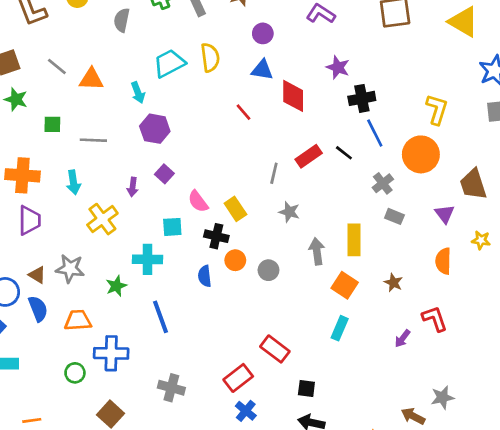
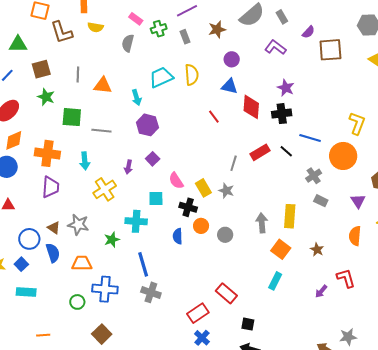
gray line: (57, 67) -> (78, 74), turned 49
black cross: (362, 98) -> (282, 114), moved
green square: (52, 124) -> (72, 117), size x1.5
blue line: (375, 133) -> (310, 138), turned -50
gray star: (289, 212) -> (226, 191), moved
gray cross: (171, 388) -> (151, 292), moved

